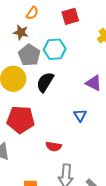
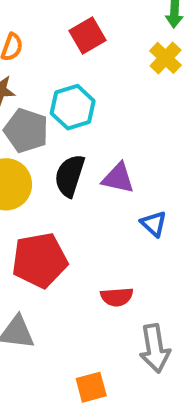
purple triangle: (94, 83) -> (118, 178), moved

